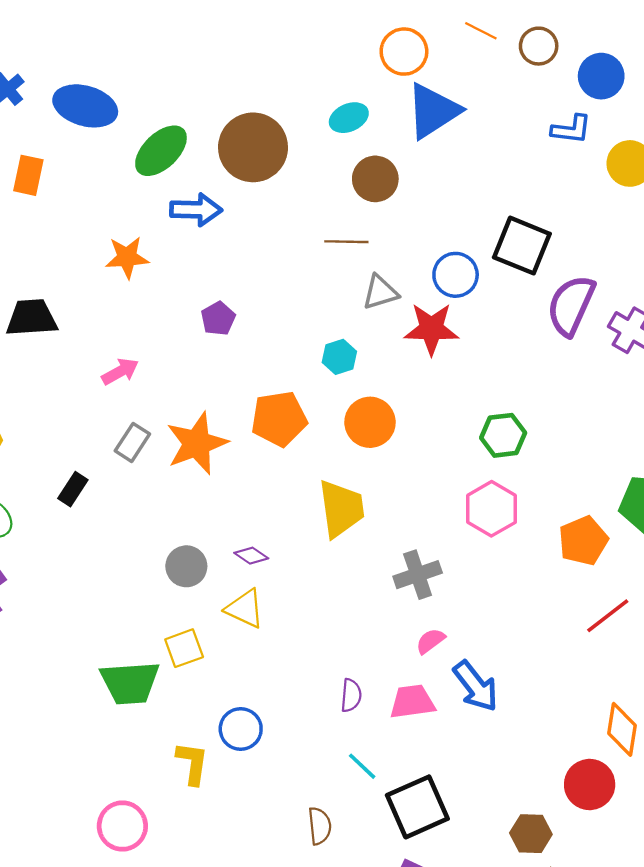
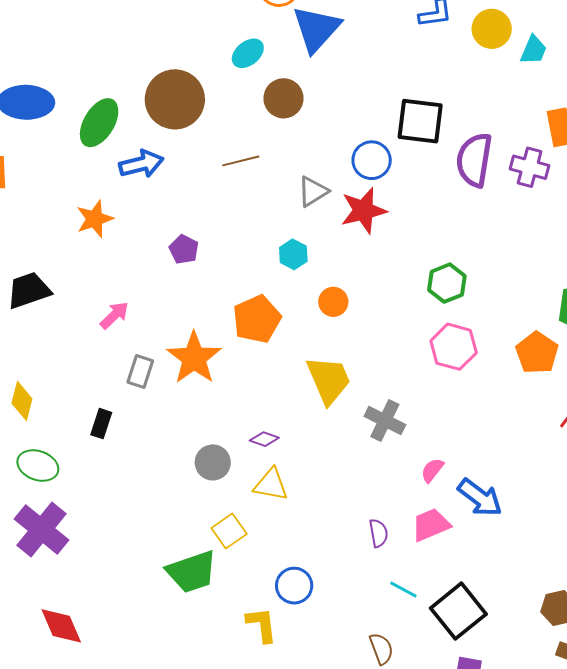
brown line: (346, 242) -> (241, 161), moved
orange circle: (370, 422) -> (333, 302), size x0.7
gray cross: (418, 575) -> (385, 420), moved, turned -30

